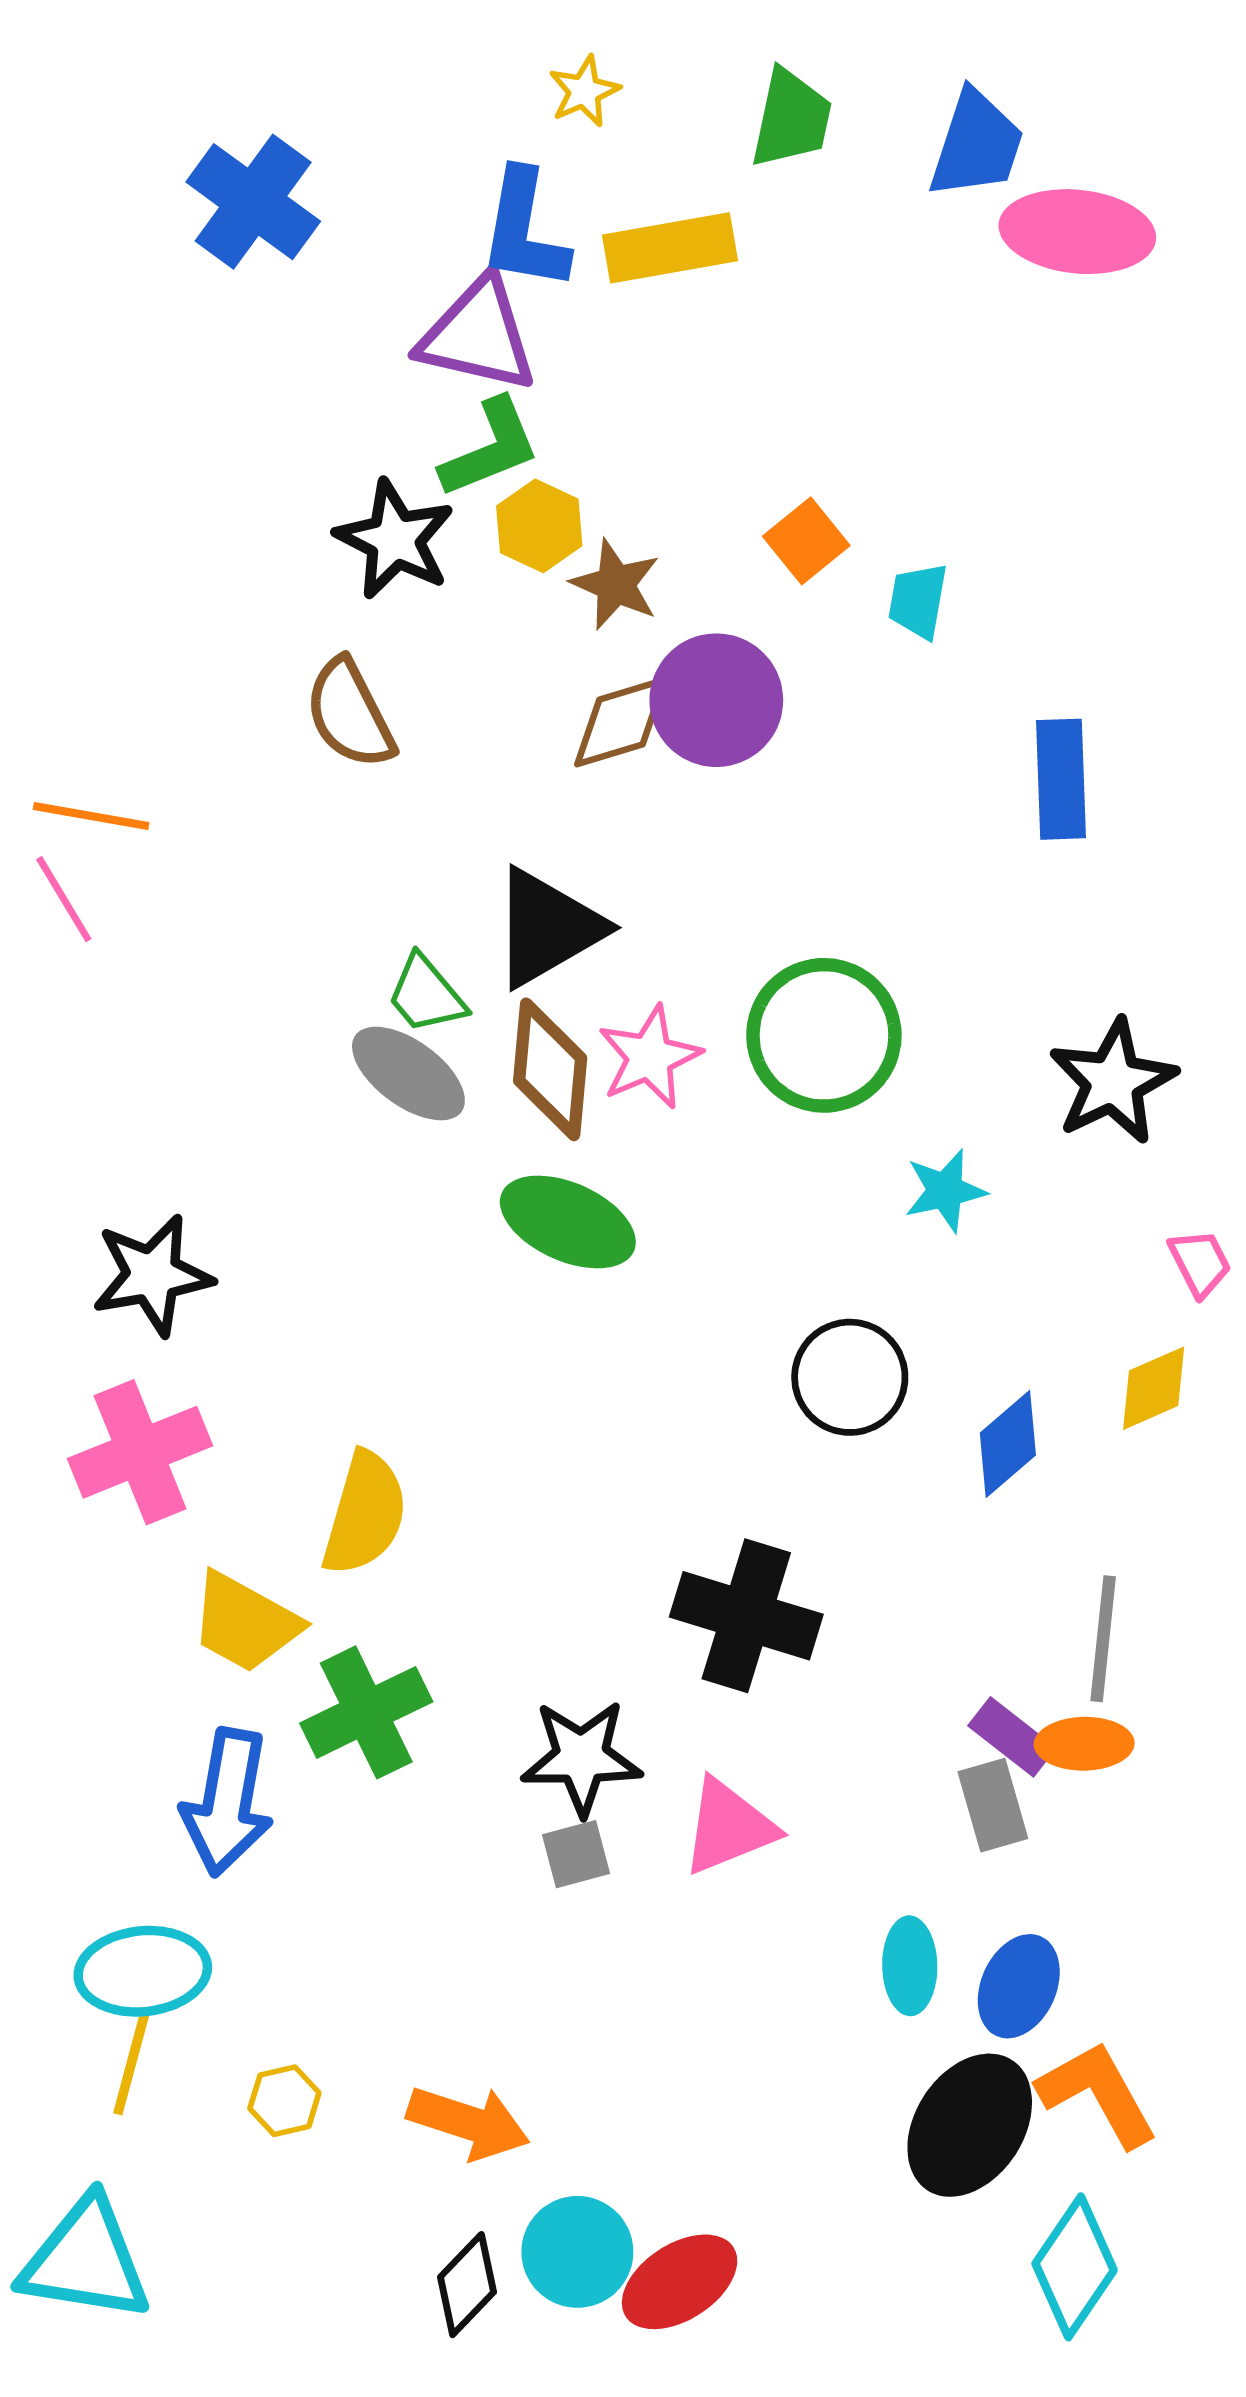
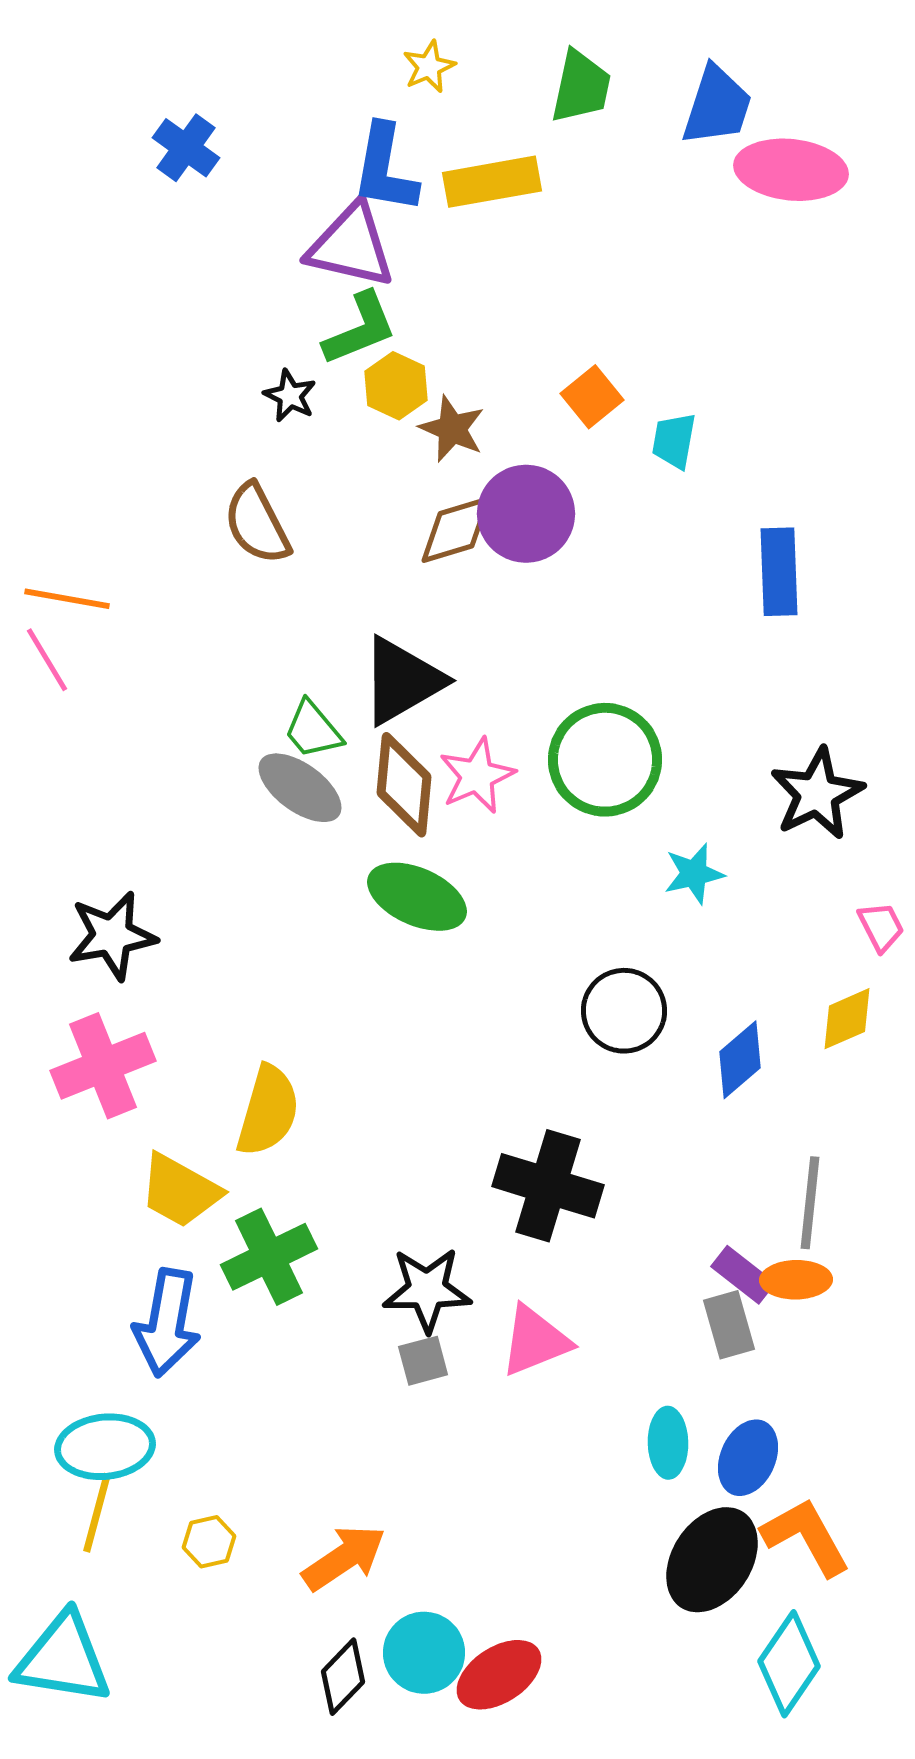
blue cross: (253, 202) -> (186, 148), size x0.7
black star: (395, 539) -> (290, 396), size x0.6
orange arrow: (468, 2122) -> (344, 1558), turned -52

